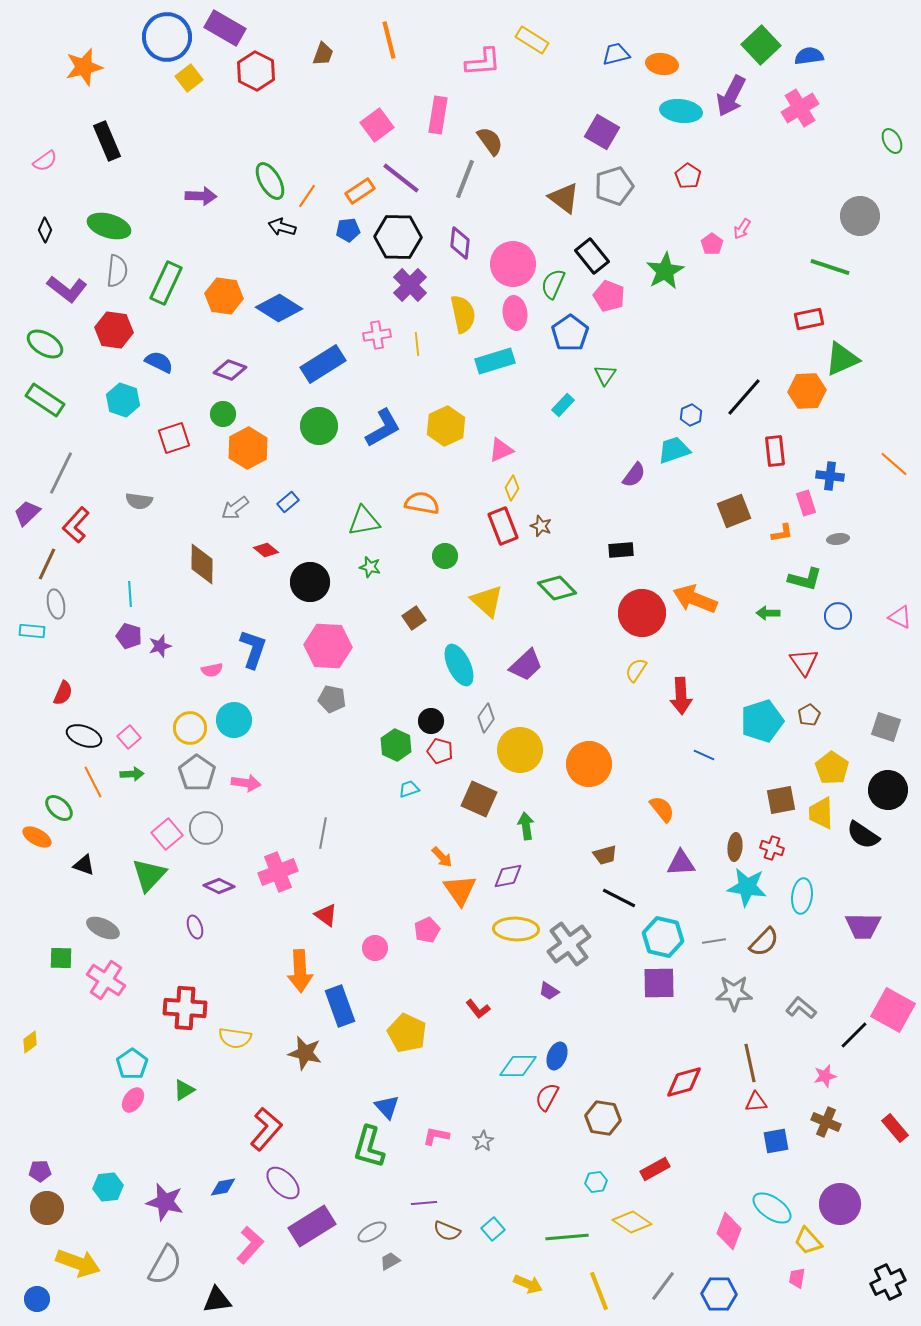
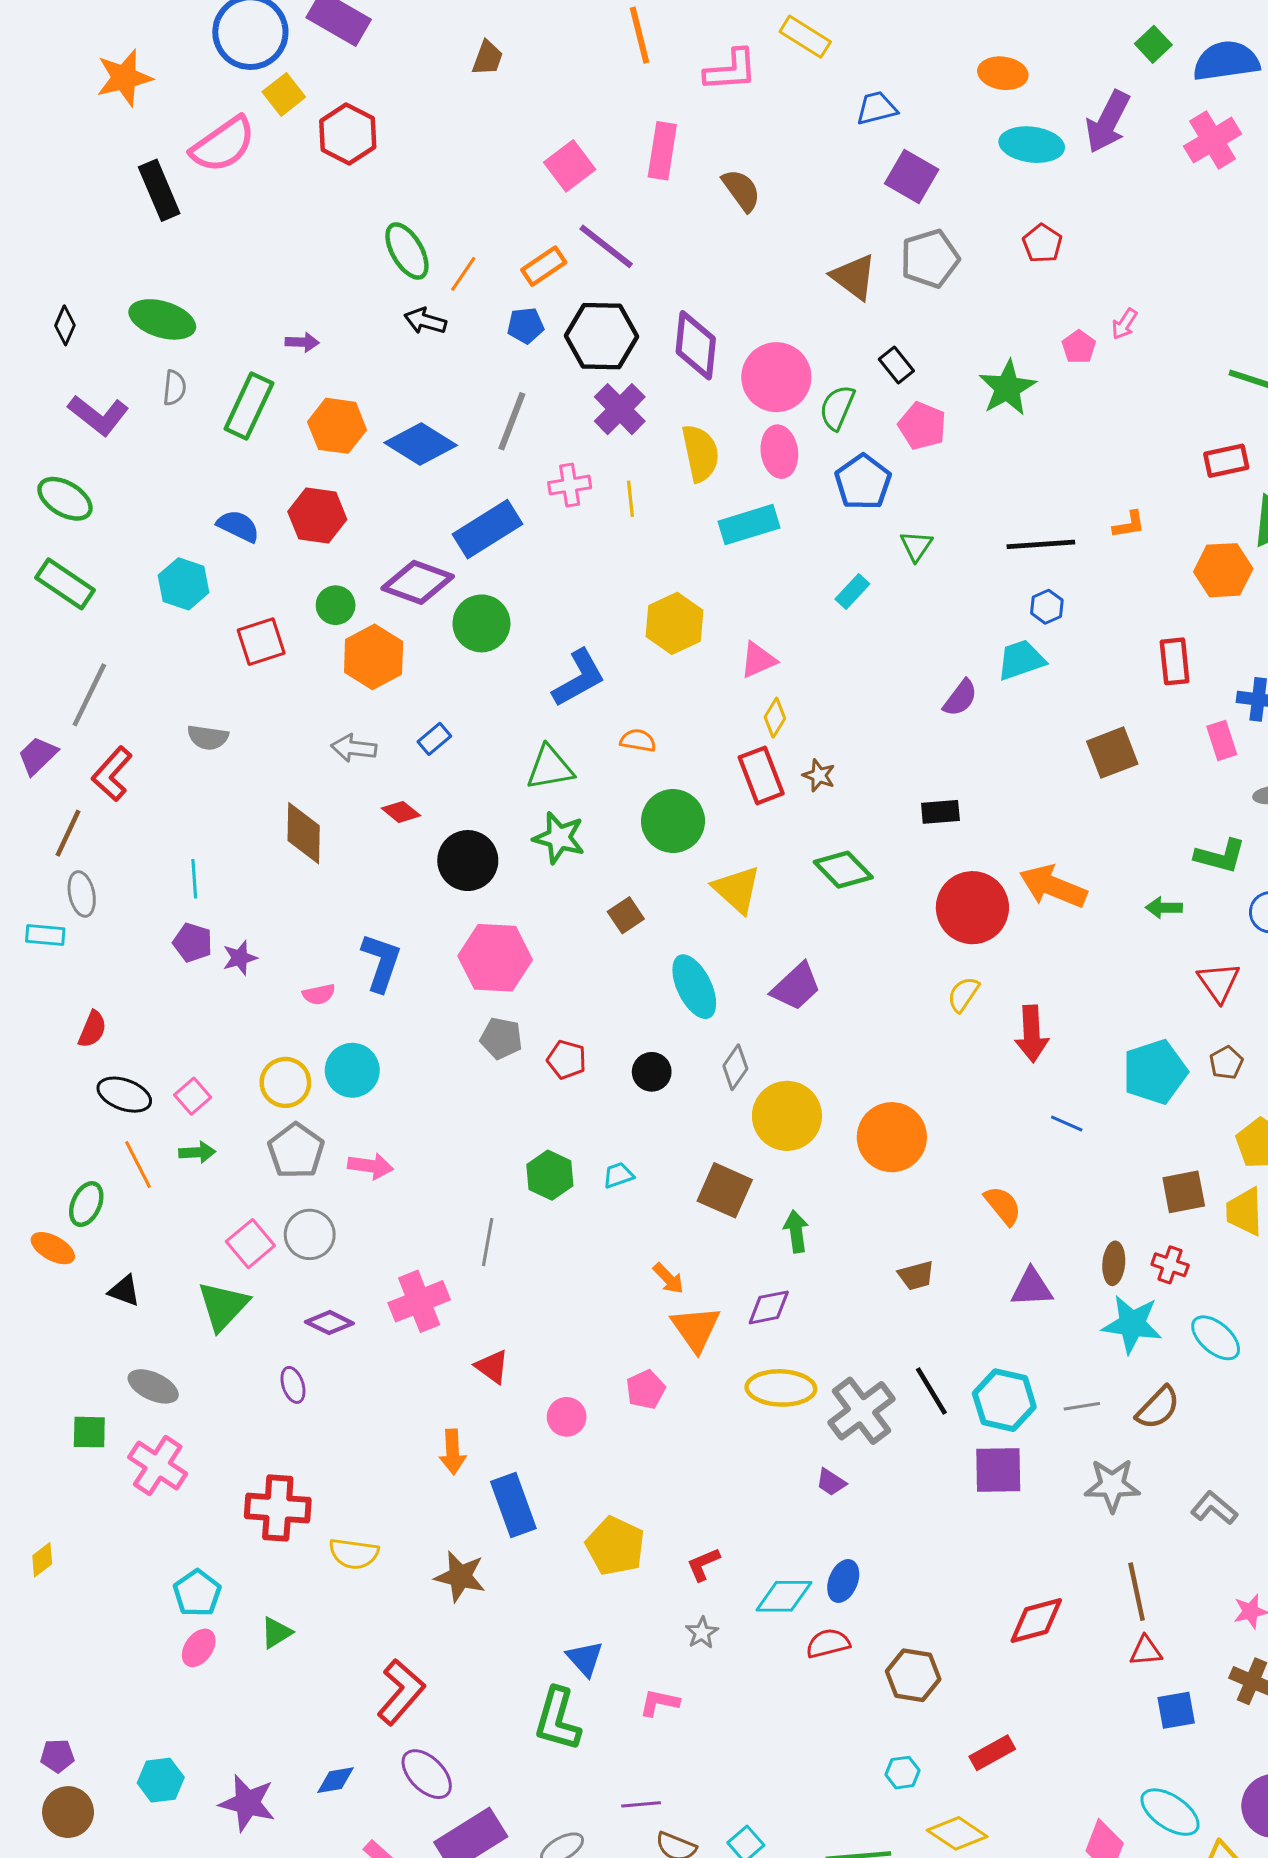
orange line: (389, 40) -> (640, 35), moved
green square: (761, 45) -> (1153, 44), size x0.6
blue trapezoid: (616, 54) -> (877, 108), moved
blue semicircle: (809, 56) -> (1226, 61), size x1.5
red hexagon: (256, 71) -> (348, 134), moved
pink semicircle: (45, 161) -> (223, 145), moved, size x1.8
gray line: (465, 179) -> (512, 421), moved
purple arrow: (201, 196) -> (302, 342), moved, size x0.7
purple diamond: (460, 243) -> (696, 345), size x1.4
black rectangle: (592, 256) -> (896, 365), size x0.7
gray semicircle: (117, 271) -> (174, 388), size x0.7
red hexagon: (114, 330) -> (317, 515), moved
purple diamond: (230, 370) -> (418, 582), moved, size x1.4
black line: (744, 397) -> (1041, 544), moved, turned 45
blue L-shape: (383, 428) -> (579, 678), moved
orange semicircle: (422, 503) -> (638, 740), size x0.7
gray arrow: (235, 508) -> (354, 748), turned 44
orange L-shape: (782, 533) -> (1129, 525), moved
green circle: (445, 556) -> (673, 821), size x1.6
green star: (370, 567) -> (559, 838), size x1.6
green hexagon: (396, 745) -> (550, 1175), moved
red pentagon: (440, 751) -> (567, 1060), moved
green ellipse: (59, 808) -> (86, 1204), turned 72
cyan ellipse: (802, 896) -> (1216, 1338), turned -56
black line: (619, 898) -> (931, 1391), moved, turned 32
orange arrow: (300, 971) -> (453, 1452), size x0.7
red L-shape: (478, 1009) -> (703, 1564), moved, turned 105
red semicircle: (547, 1097) -> (828, 1643), turned 48
gray star: (483, 1141) -> (702, 1633), moved

